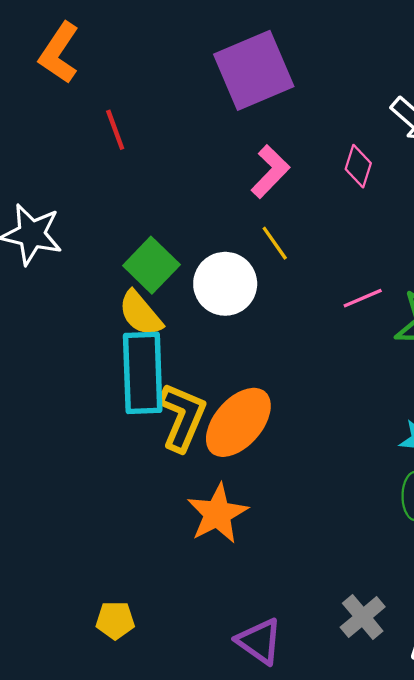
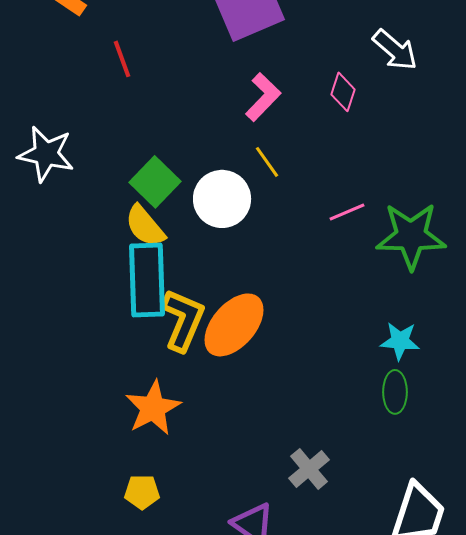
orange star: (217, 514) -> (153, 408), moved
gray cross: (363, 617) -> (309, 469), moved
yellow pentagon: (115, 620) -> (142, 492), moved

